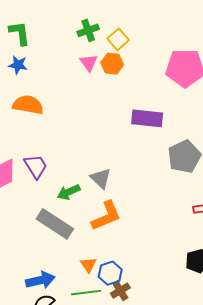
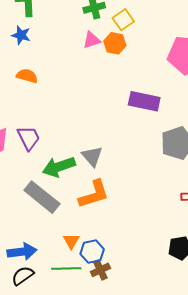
pink triangle: (89, 63) -> (92, 40), turned 42
orange semicircle: (28, 105) -> (27, 76), size x0.7
green arrow: (69, 192) -> (59, 167), size x1.4

